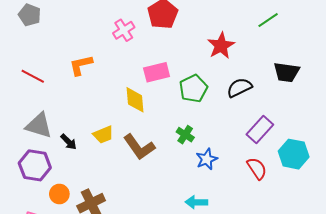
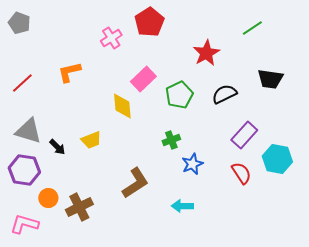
pink rectangle: (157, 72) -> (143, 79), turned -30
red line: (33, 76) -> (22, 83), turned -70
green cross: (185, 135) -> (171, 140), turned 36
brown L-shape: (139, 147) -> (135, 183), moved, turned -88

